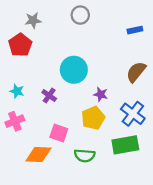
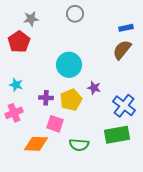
brown semicircle: (136, 72) -> (122, 50), moved
purple cross: (49, 95) -> (46, 98), moved, turned -32
yellow pentagon: (93, 118) -> (71, 100), moved

